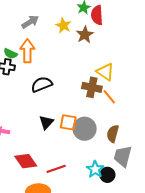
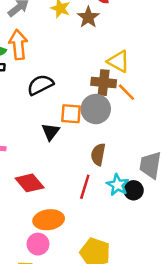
orange square: (68, 122) -> (71, 114), moved
gray circle: (85, 129) -> (96, 109), moved
brown semicircle: (113, 134) -> (98, 154), moved
red line: (56, 169) -> (85, 187), moved, turned -48

